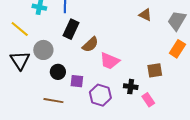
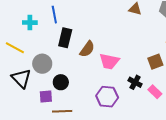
purple square: (77, 81) -> (46, 96), moved
black cross: (131, 87) -> (135, 82), turned 32

